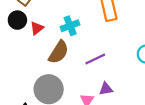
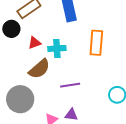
red triangle: (37, 28) -> (34, 43), moved

